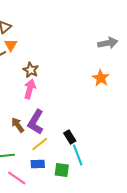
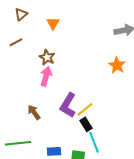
orange triangle: (11, 45) -> (53, 23), moved
purple L-shape: (36, 122) -> (68, 105), moved
yellow line: (40, 144) -> (85, 109), moved

